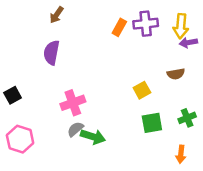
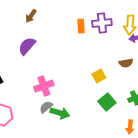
orange rectangle: (119, 27) -> (81, 26), turned -32
purple semicircle: (51, 53) -> (27, 46), turned 30
green square: (152, 123) -> (107, 102), turned -30

